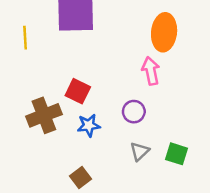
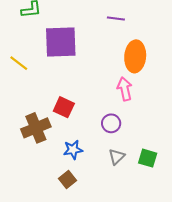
yellow line: (25, 38) -> (19, 63), turned -48
blue star: (89, 125) -> (73, 150), moved

